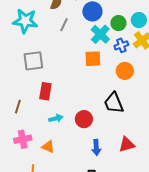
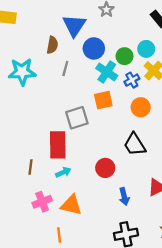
gray square: (33, 61) -> (77, 118), moved
red rectangle: (45, 91) -> (58, 145), size x1.4
cyan arrow: (56, 118) -> (63, 172), moved
orange triangle: (48, 147) -> (71, 205), size x1.5

